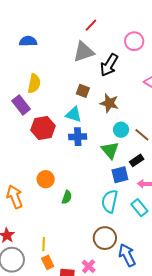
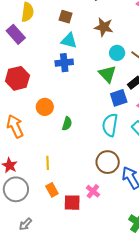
brown square: (83, 91) -> (66, 17), moved
red hexagon: (43, 128) -> (17, 78), moved
blue cross: (78, 137) -> (64, 63), moved
yellow line: (44, 244) -> (48, 163), moved

